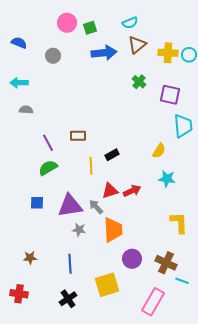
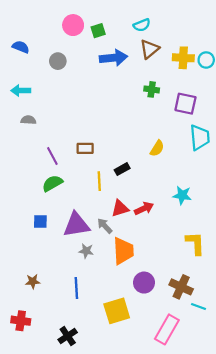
green cross: (139, 82) -> (152, 89), turned -32
yellow semicircle: (159, 151) -> (157, 148), moved
black cross: (68, 299) -> (68, 336), moved

